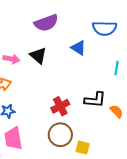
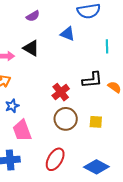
purple semicircle: (46, 23) -> (33, 16), size x0.6
yellow square: (83, 148) -> (96, 122), moved

